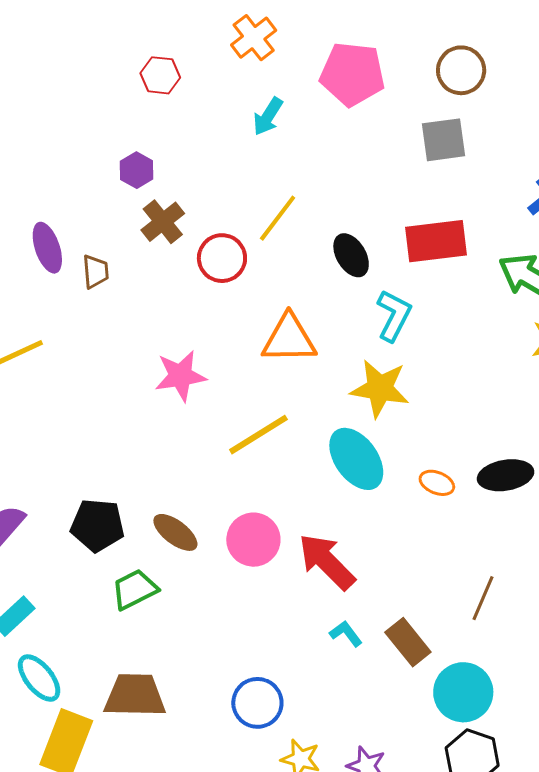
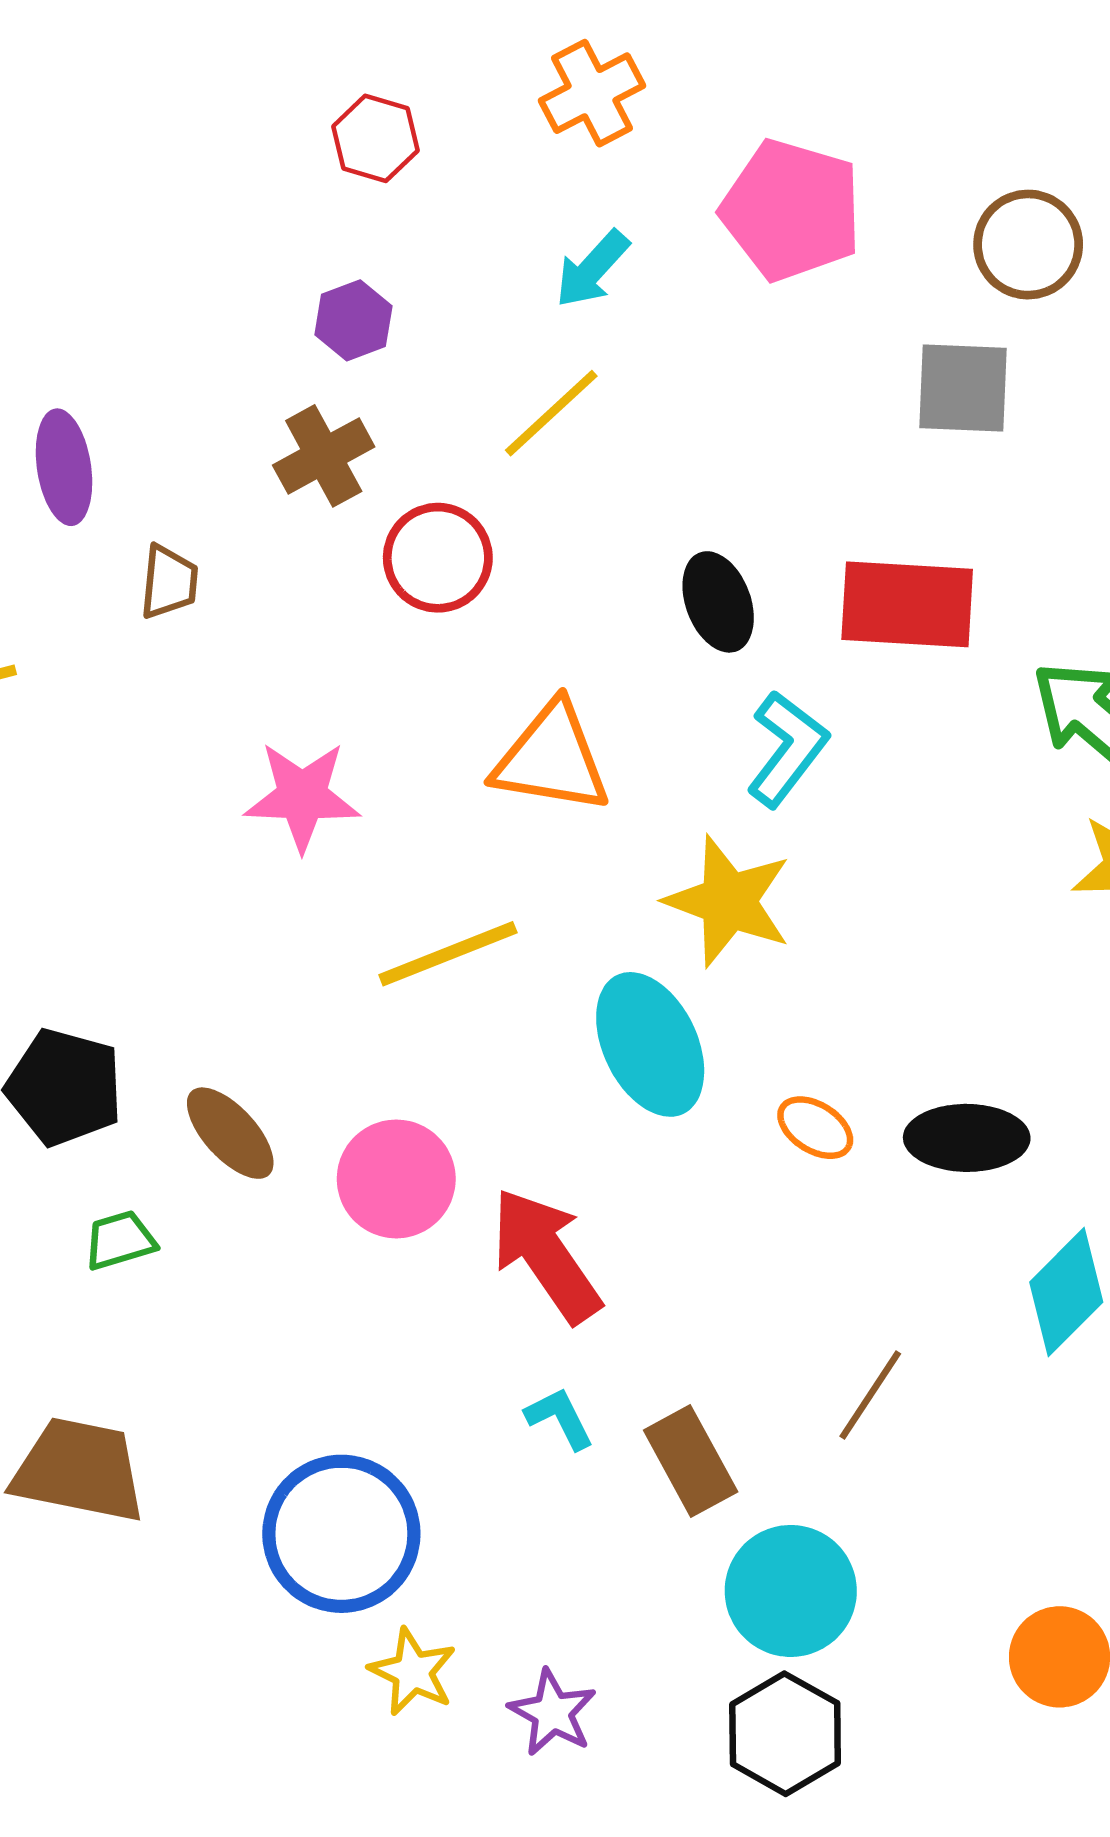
purple hexagon: (137, 170) -> (353, 320), moved
yellow line: (278, 218) -> (551, 413), moved
brown trapezoid: (96, 272) -> (169, 582), moved
green trapezoid: (135, 589) -> (120, 1240), size x0.7
blue circle: (257, 703) -> (341, 1534), size x1.4

